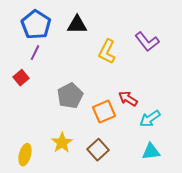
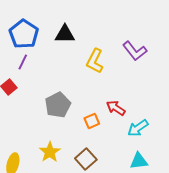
orange square: (104, 112) -> (92, 121), size x0.7

